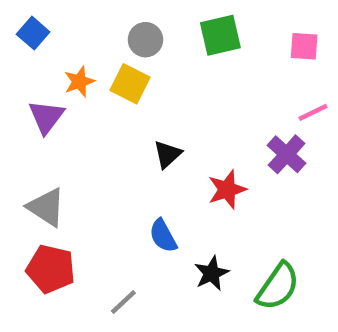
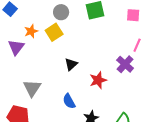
yellow square: (130, 84) -> (54, 32), turned 30
pink line: (313, 112) -> (137, 45), turned -40
gray triangle: (46, 207) -> (32, 88), moved, turned 30

